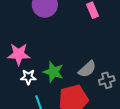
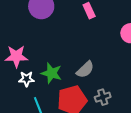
gray cross: (107, 80) -> (103, 97), moved

